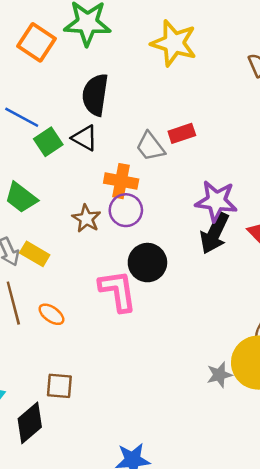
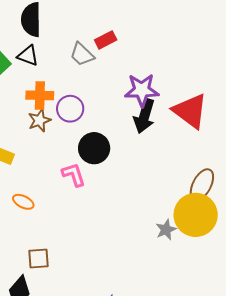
orange cross: (121, 181) -> (40, 95), moved
brown star: (86, 219) -> (39, 120), turned 30
pink L-shape: (118, 291) -> (74, 175), size x0.7

